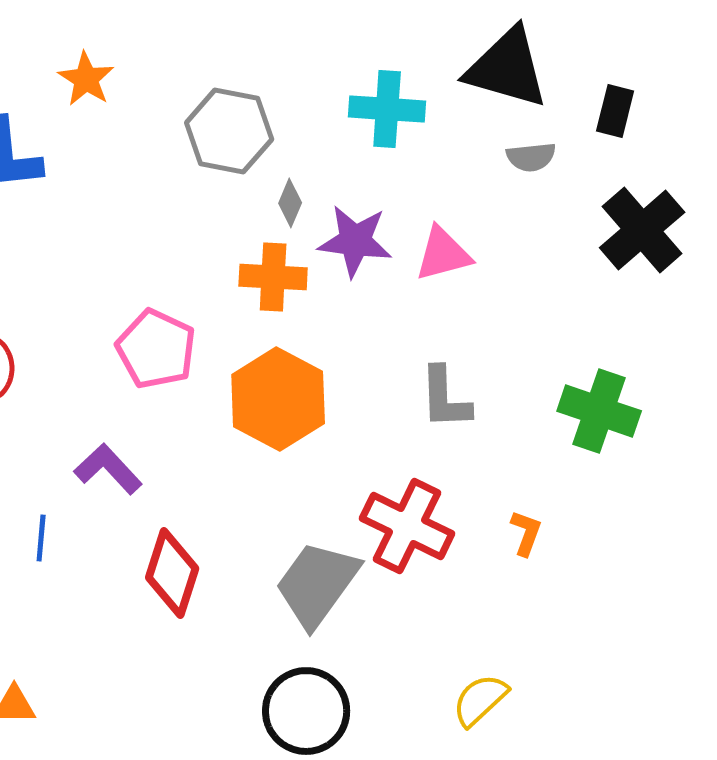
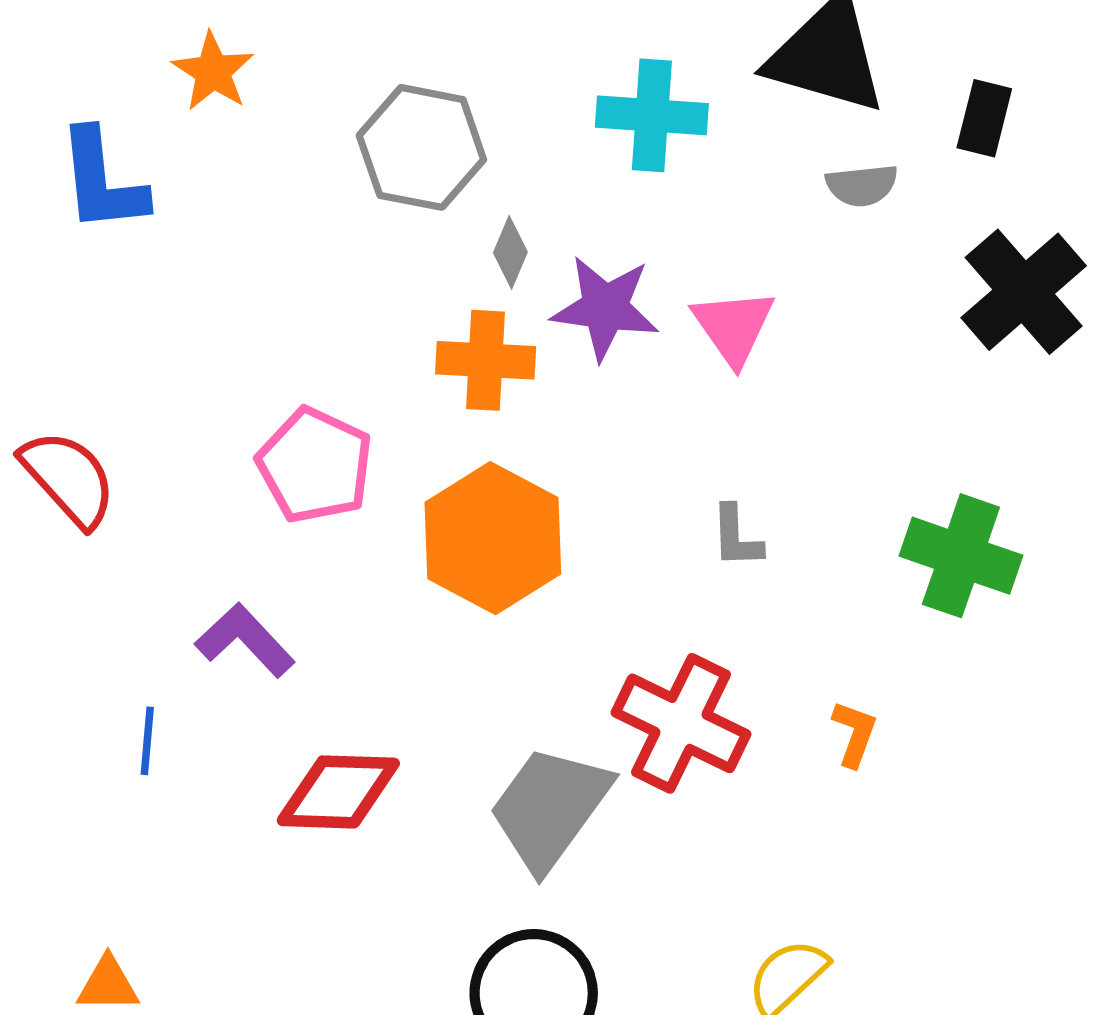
pink triangle: (443, 254) -> (733, 327), turned -50
gray L-shape: (445, 398) -> (736, 537), size x0.7
red diamond: (172, 573) -> (338, 792), turned 74

